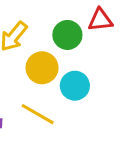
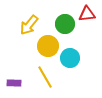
yellow line: (38, 114) -> (45, 77), turned 30

